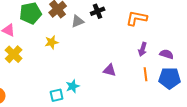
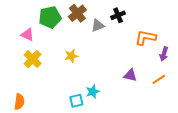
orange L-shape: (137, 18) -> (146, 38), moved
yellow star: (52, 42) -> (71, 56), moved
orange line: (146, 74) -> (159, 79), moved, turned 64

